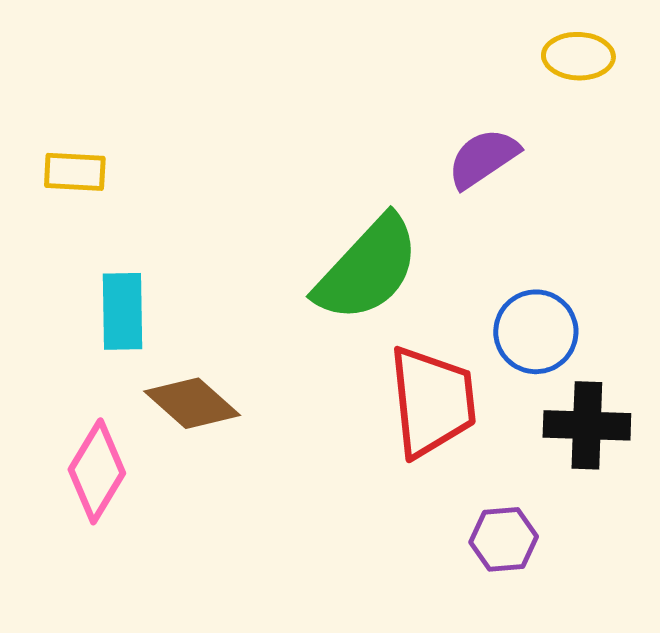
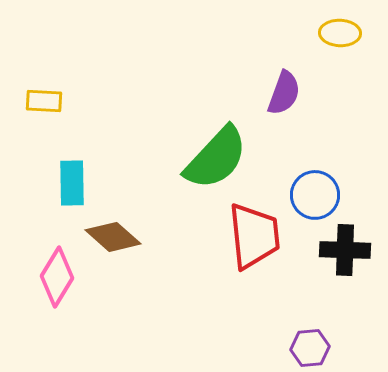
purple semicircle: (483, 158) -> (284, 93), turned 144
purple hexagon: (504, 539) -> (310, 348), moved

